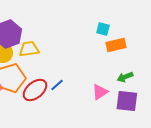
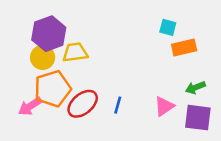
blue line: (57, 85) -> (118, 105), moved, turned -32

